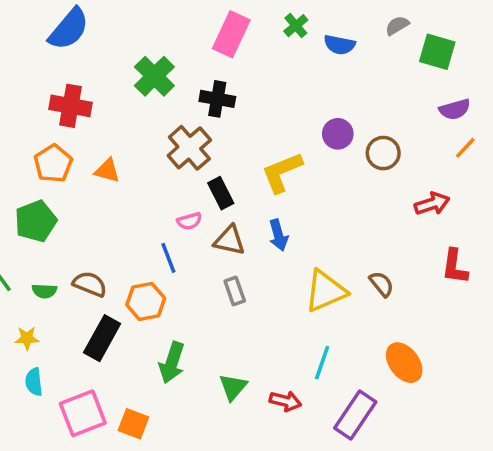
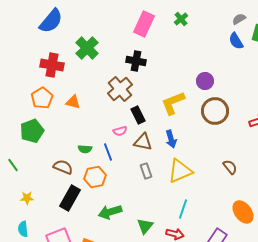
blue semicircle: (340, 45) -> (236, 41), moved, turned 48
green cross: (154, 76) -> (87, 48), moved
brown circle: (383, 153) -> (215, 111), moved, size x1.4
green semicircle: (44, 291) -> (85, 149), moved
yellow triangle: (326, 291) -> (180, 171), moved
green arrow: (172, 363) -> (110, 212), turned 55
cyan line: (322, 363) -> (183, 209), moved
cyan semicircle: (34, 382) -> (23, 229), moved

